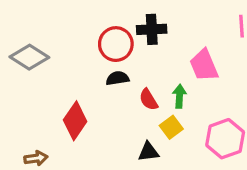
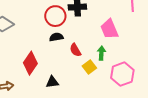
green arrow: (179, 96) -> (101, 53), moved
black triangle: (148, 152) -> (52, 82), moved

